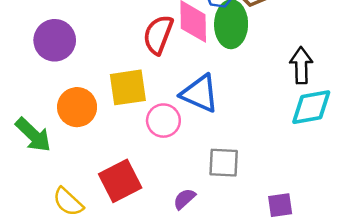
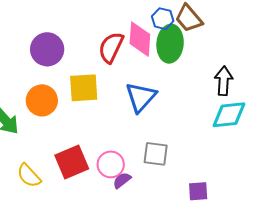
purple circle: (55, 40) -> (47, 49), moved
blue triangle: (200, 93) -> (141, 97), turned 44
pink circle: (163, 121) -> (111, 164), moved

